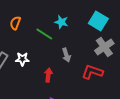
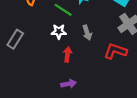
white star: (22, 59) -> (59, 32), moved

